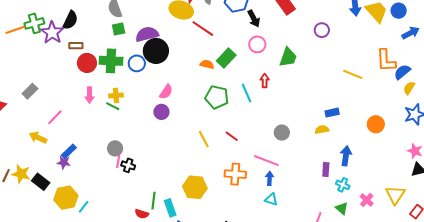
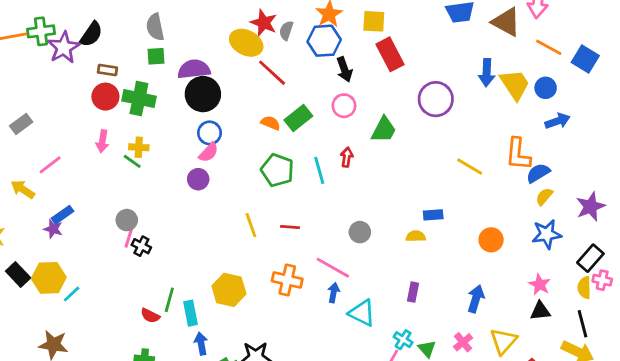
purple circle: (322, 30) -> (436, 99), size x1.6
brown rectangle: (76, 46) -> (108, 70), moved
blue circle: (137, 63) -> (209, 133), moved
red line: (232, 136) -> (290, 227), turned -40
blue arrow: (346, 156) -> (476, 299), moved
black rectangle: (41, 182) -> (18, 274), moved
cyan cross: (343, 185) -> (403, 340), moved
cyan triangle: (271, 199) -> (362, 313), moved, size x1.5

